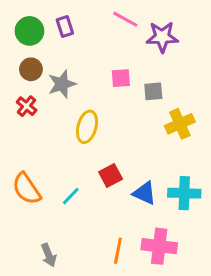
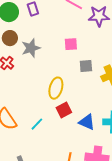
gray square: (153, 91) -> (86, 66), moved
yellow ellipse: (87, 127) -> (56, 88), moved

